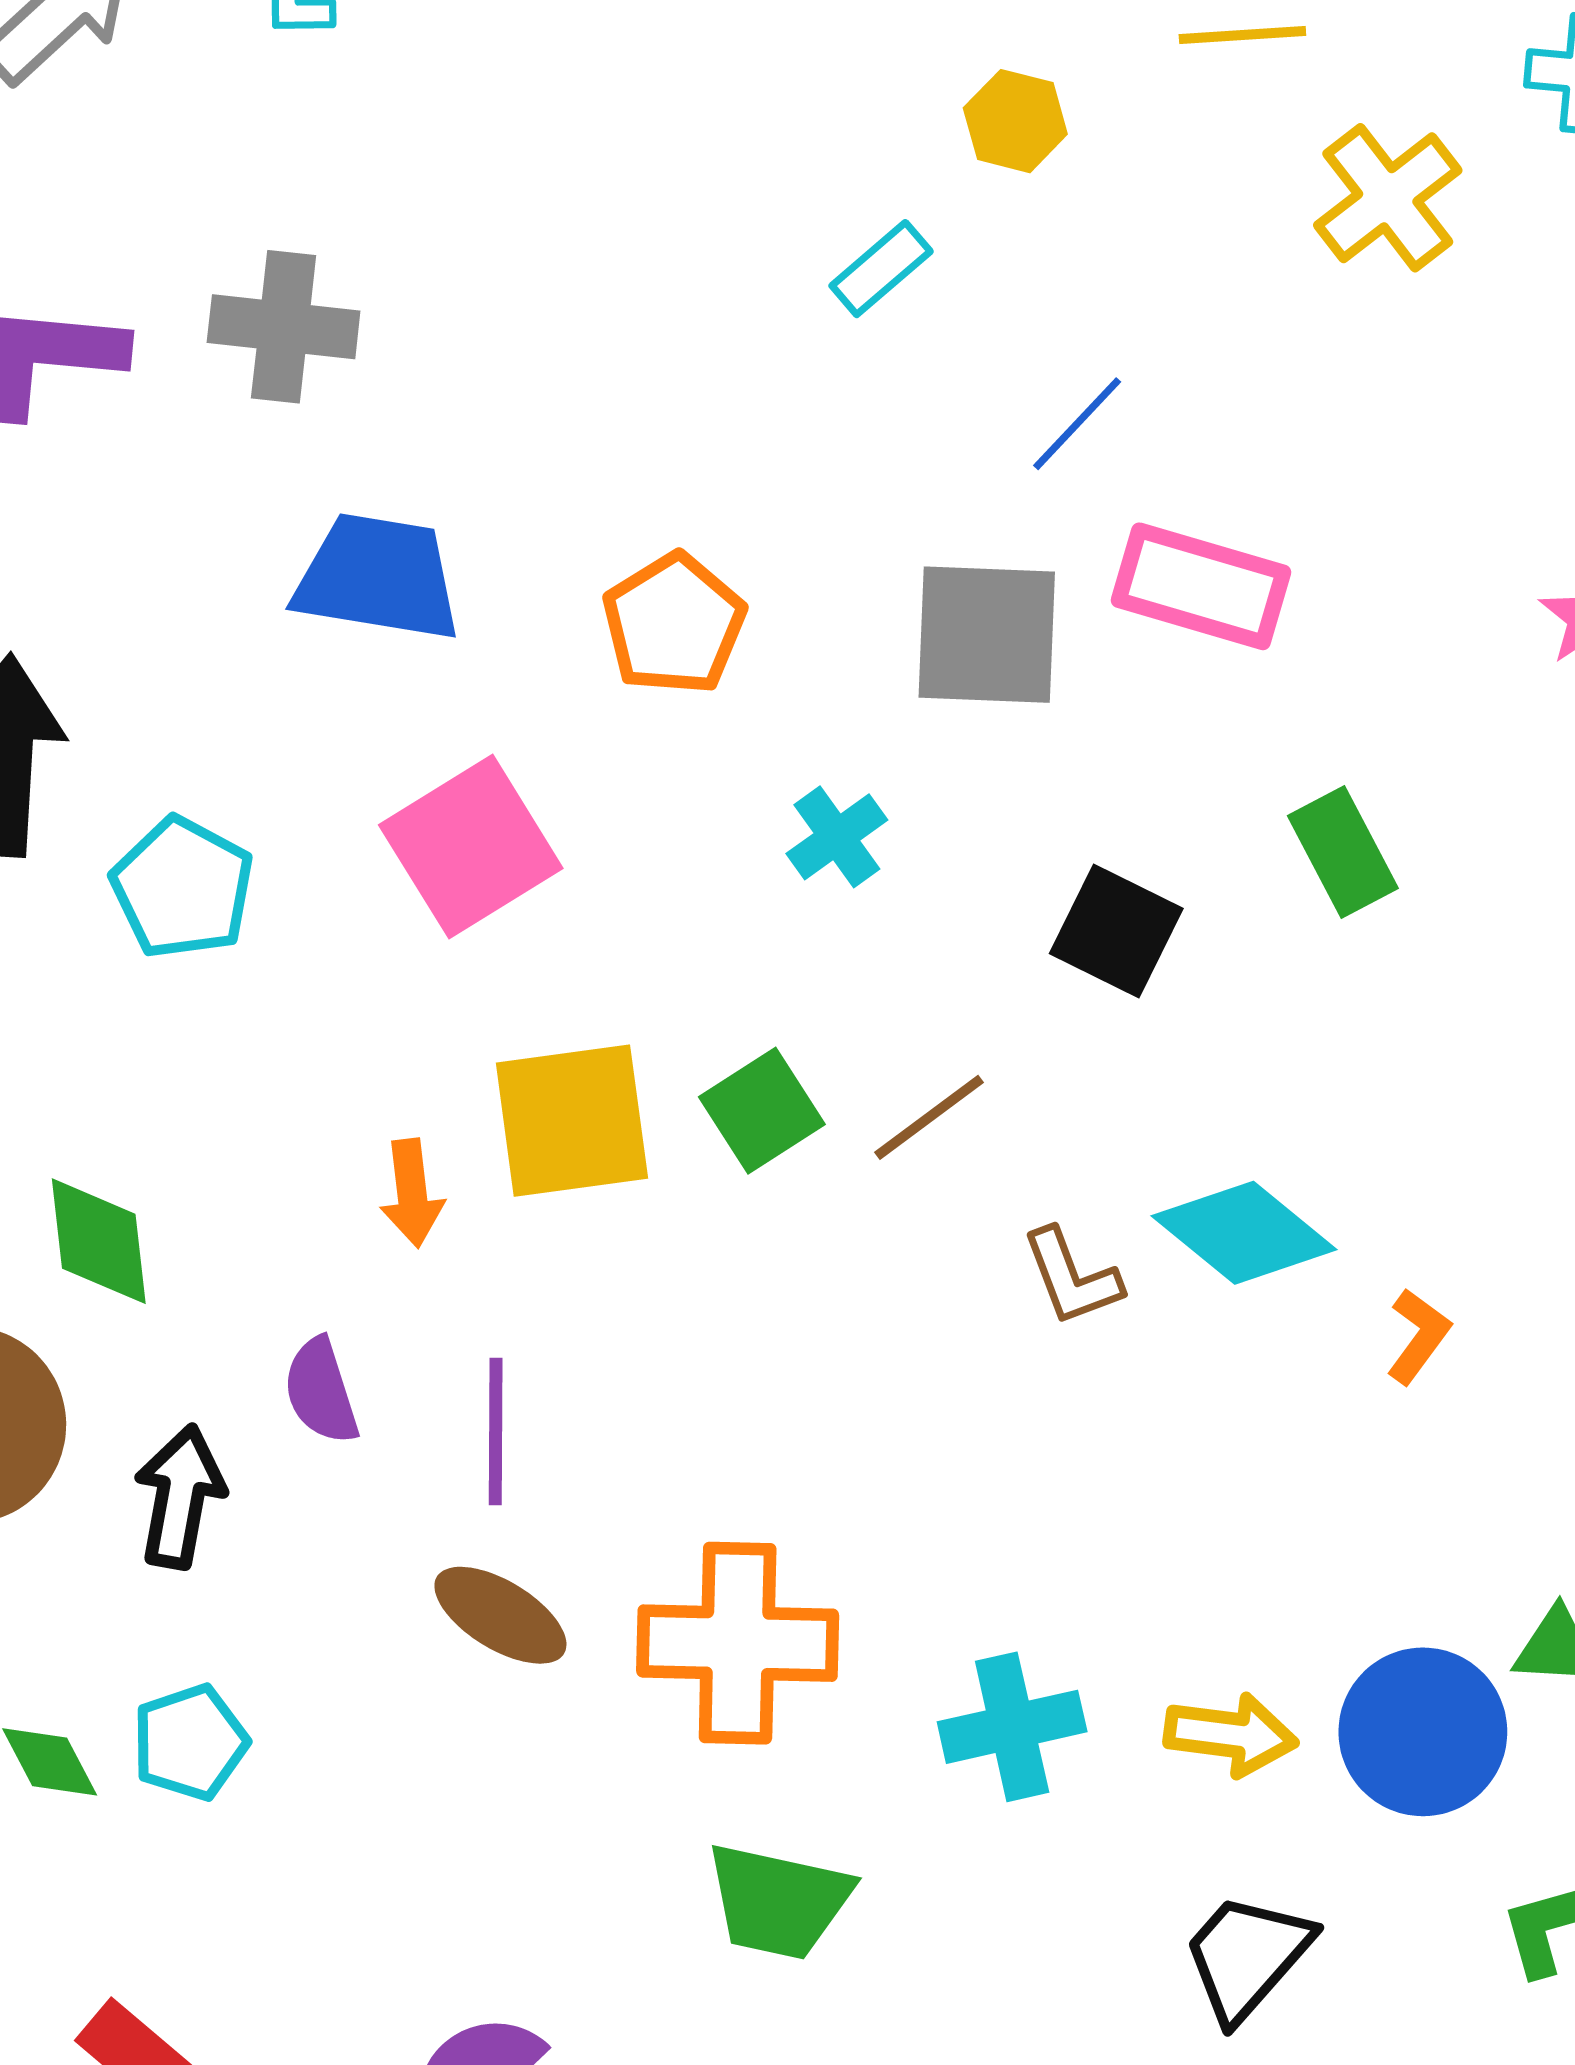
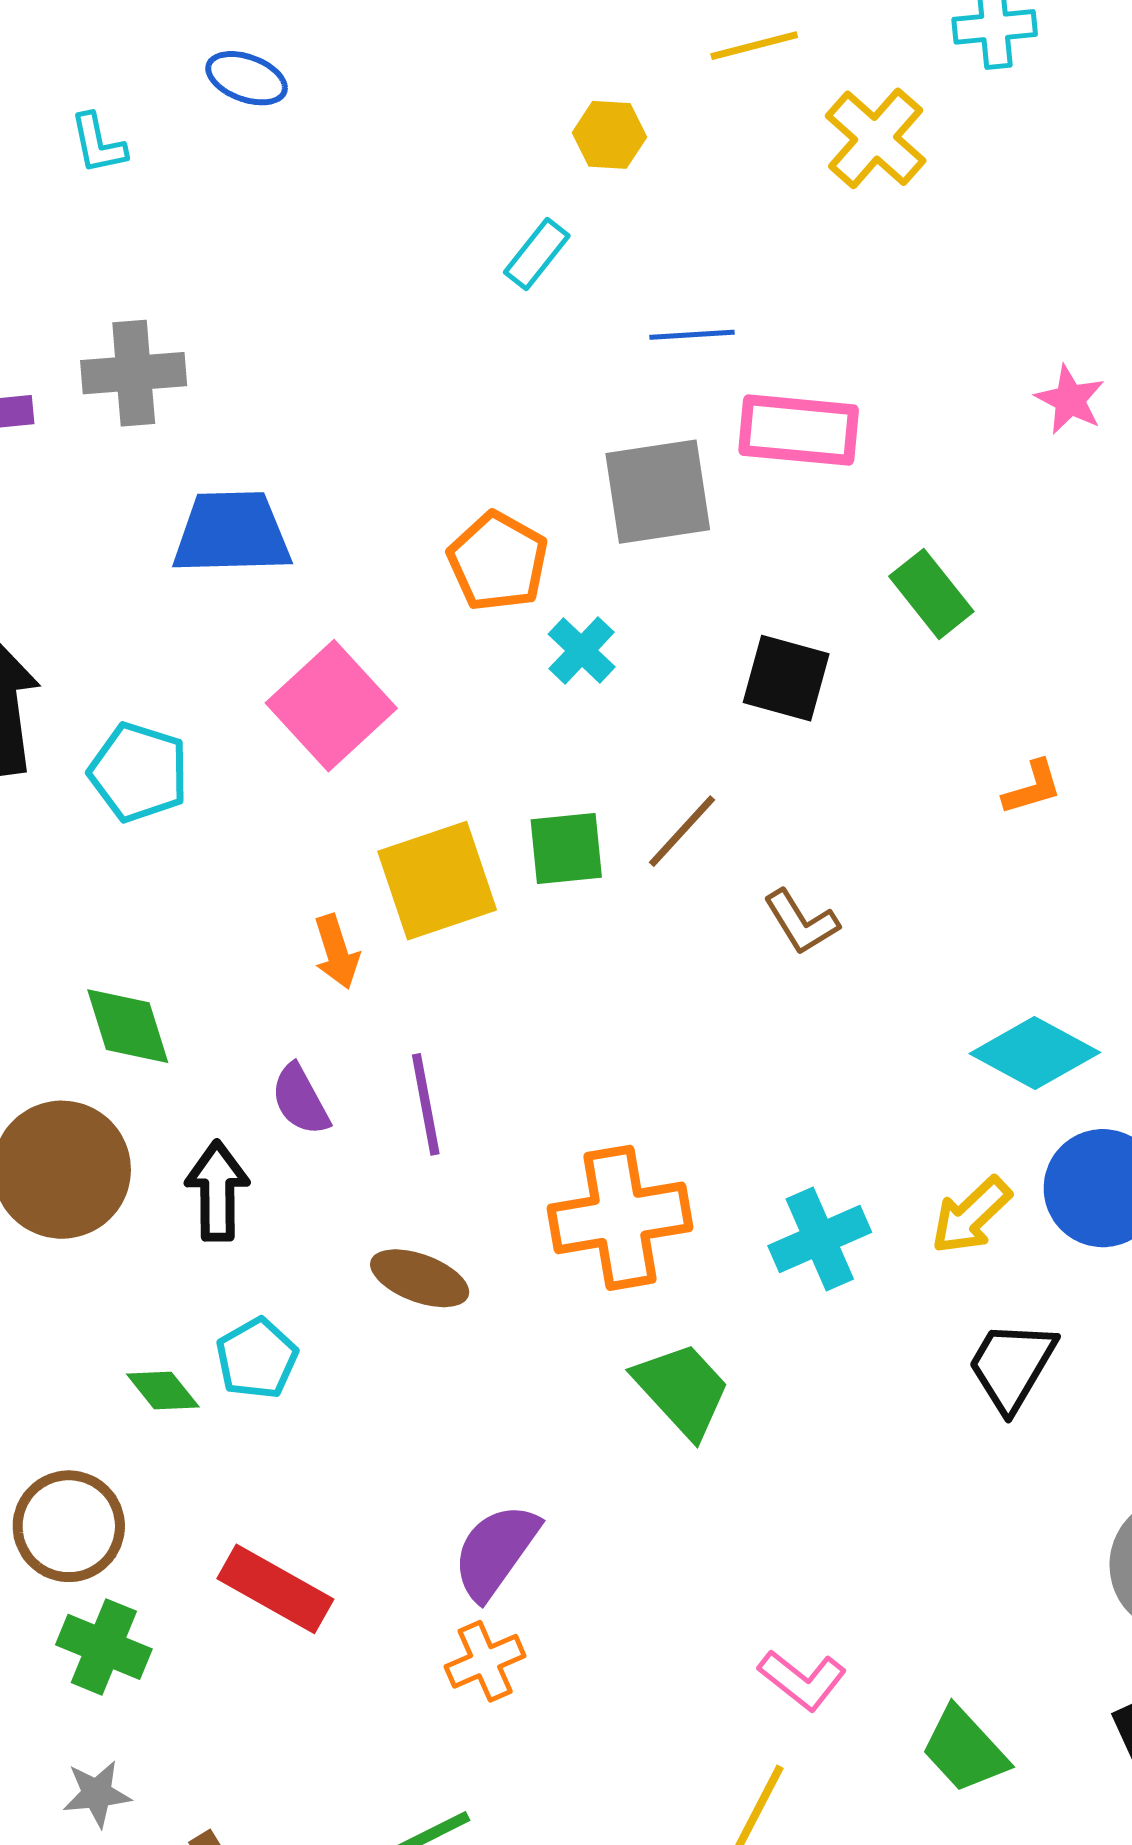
blue line: (1077, 424) -> (692, 335), turned 54
orange pentagon: (674, 624) -> (498, 562), moved
green square: (762, 1111) -> (566, 849), turned 38
cyan diamond: (1244, 1233) -> (1035, 1053), moved
orange L-shape: (1418, 1336) -> (1032, 788), moved, turned 48
brown ellipse: (500, 1615) -> (420, 1278), moved
yellow arrow: (1231, 1735) -> (971, 1215), turned 140
green trapezoid: (778, 1901) -> (682, 1390), turned -134

